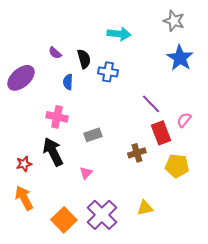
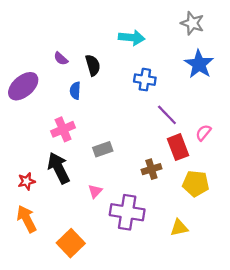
blue cross: (108, 72) -> (145, 80), moved
pink cross: (57, 117) -> (63, 129), turned -35
yellow triangle: (145, 208) -> (179, 228), moved
purple cross: (102, 215) -> (127, 212), moved, turned -36

